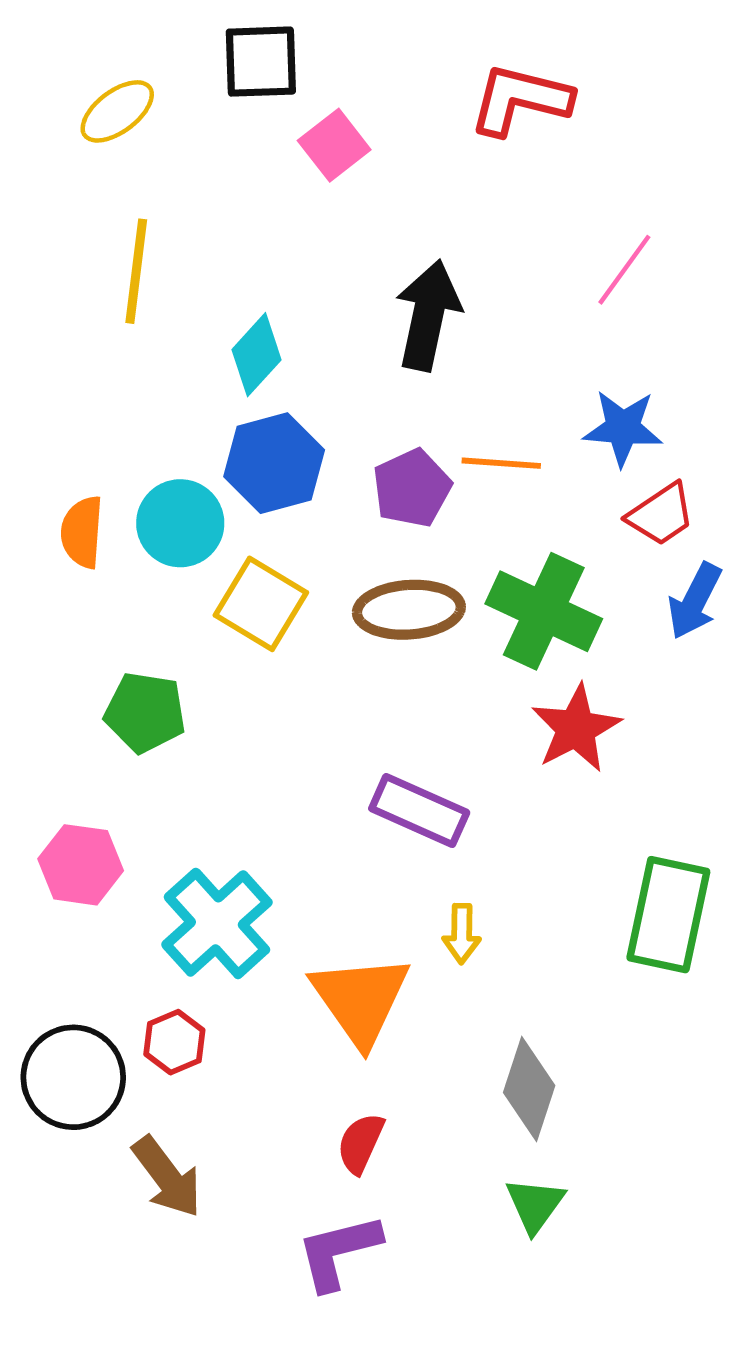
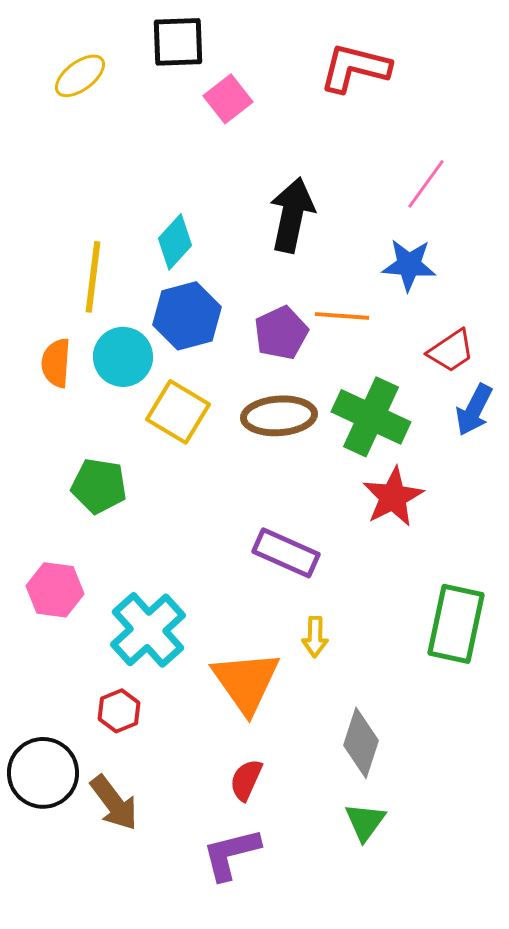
yellow line: (136, 271) -> (93, 277), moved
blue star: (623, 428) -> (409, 265), moved
black circle: (73, 1077) -> (43, 773), moved

